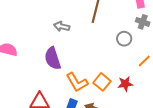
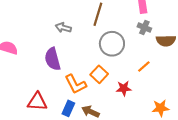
gray circle: (124, 39) -> (112, 44), moved, size x1.6
orange square: (102, 82) -> (99, 74), moved

